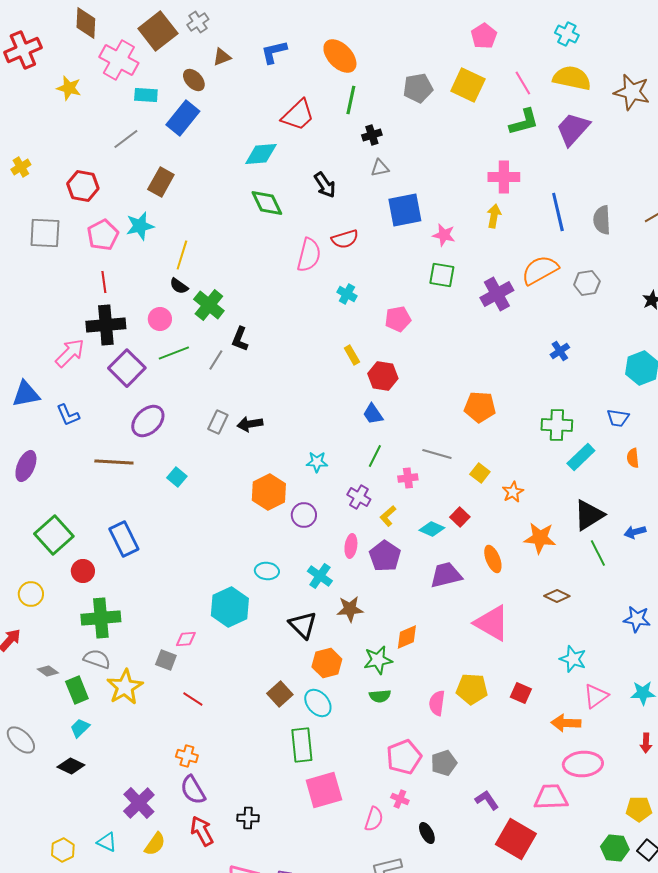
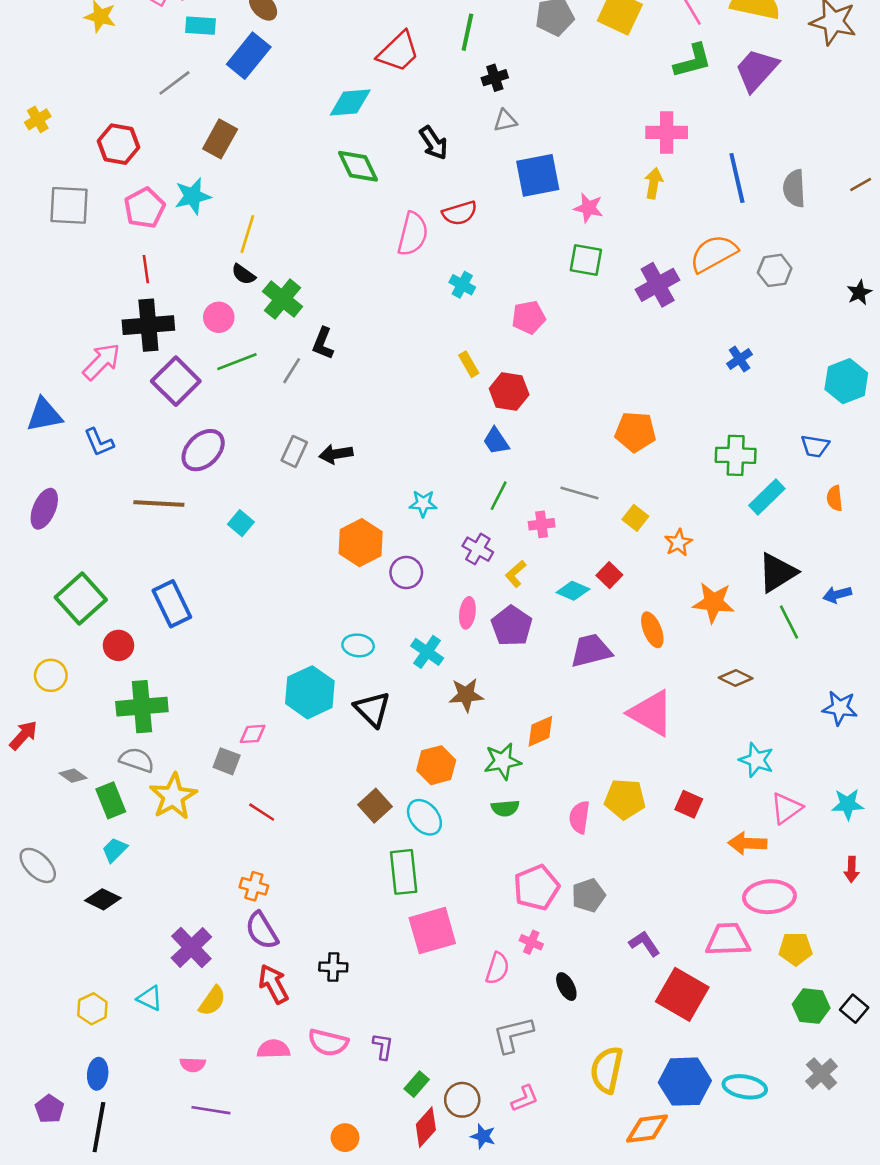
black triangle: (303, 625) -> (372, 709), moved
yellow pentagon: (639, 809) -> (796, 949), moved

